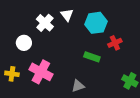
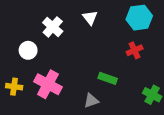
white triangle: (67, 15) -> (90, 18), moved
cyan hexagon: (96, 23) -> (139, 18), moved
green rectangle: (92, 57) -> (108, 78), moved

